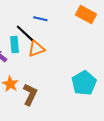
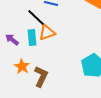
cyan rectangle: (14, 45) -> (32, 37), moved

